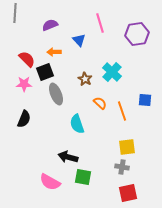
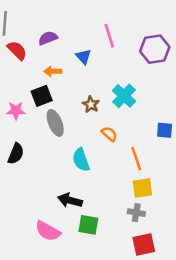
red semicircle: (27, 59) -> (17, 50), moved
orange line: (122, 111) -> (136, 159), moved

